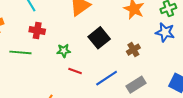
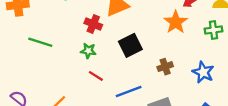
red cross: (37, 31) -> (93, 24), moved
blue star: (165, 32) -> (203, 72), moved

